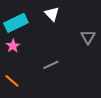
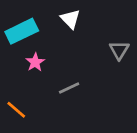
pink star: (13, 46) -> (35, 62), moved

